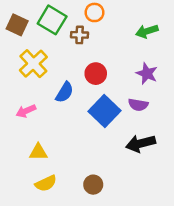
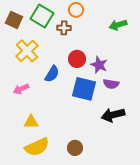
purple star: (147, 74) -> (99, 65), moved
blue square: (104, 111) -> (84, 89), turned -30
yellow semicircle: (46, 183) -> (37, 147), size x1.4

